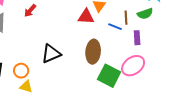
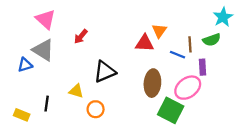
black triangle: (51, 54) -> (105, 72), moved
pink ellipse: (133, 66) -> (188, 88), moved
orange circle: (21, 71) -> (96, 109), moved
yellow triangle: (26, 87) -> (76, 91), moved

